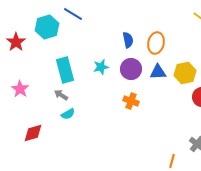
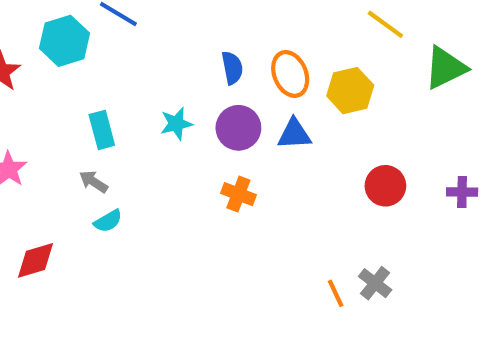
orange ellipse: (156, 43) -> (290, 74), turned -35
cyan rectangle: (65, 70) -> (102, 130), size x0.7
yellow hexagon: (185, 73) -> (350, 91), moved
orange line: (172, 161) -> (336, 293), moved, turned -40

